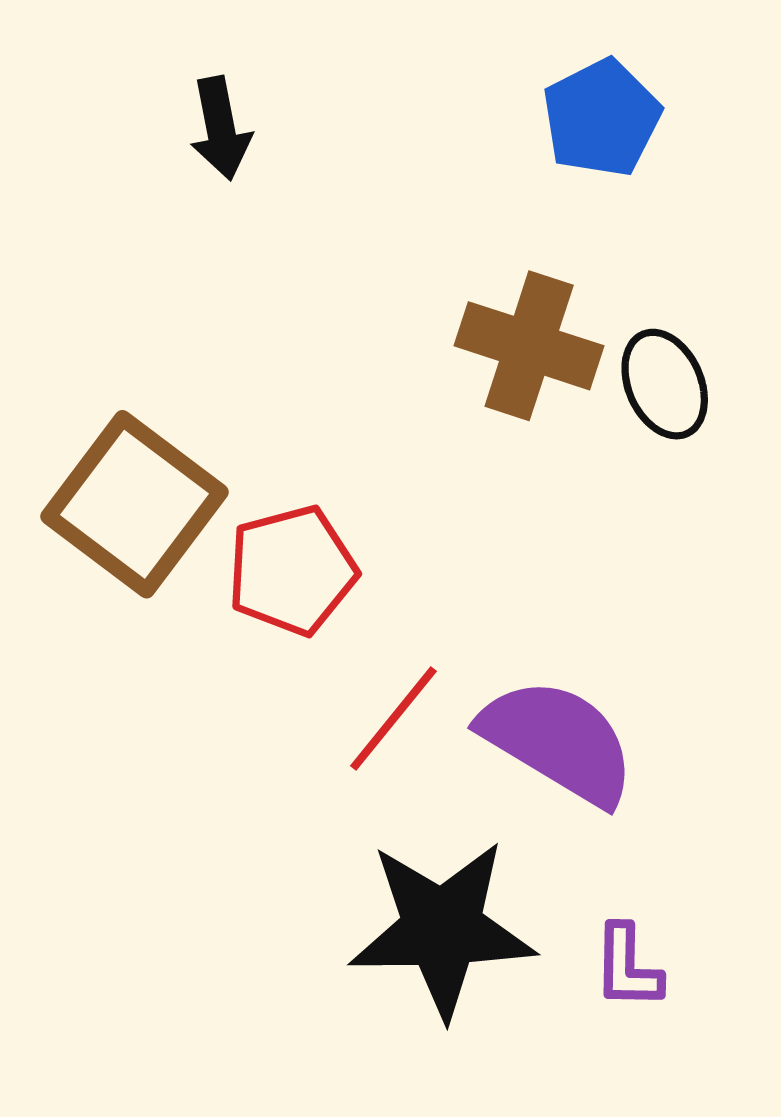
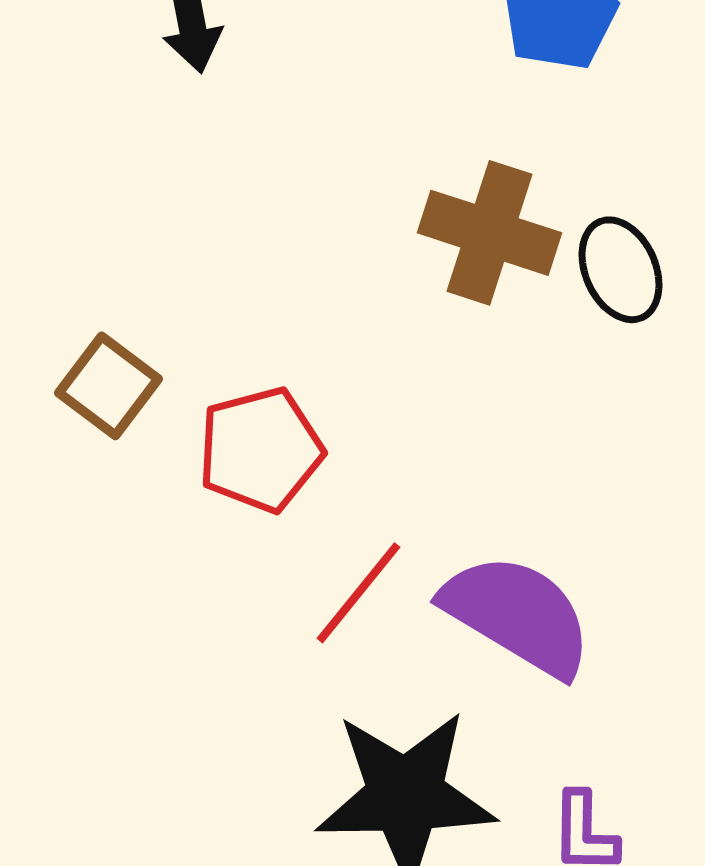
brown square: (135, 504) -> (108, 386), size x0.6

